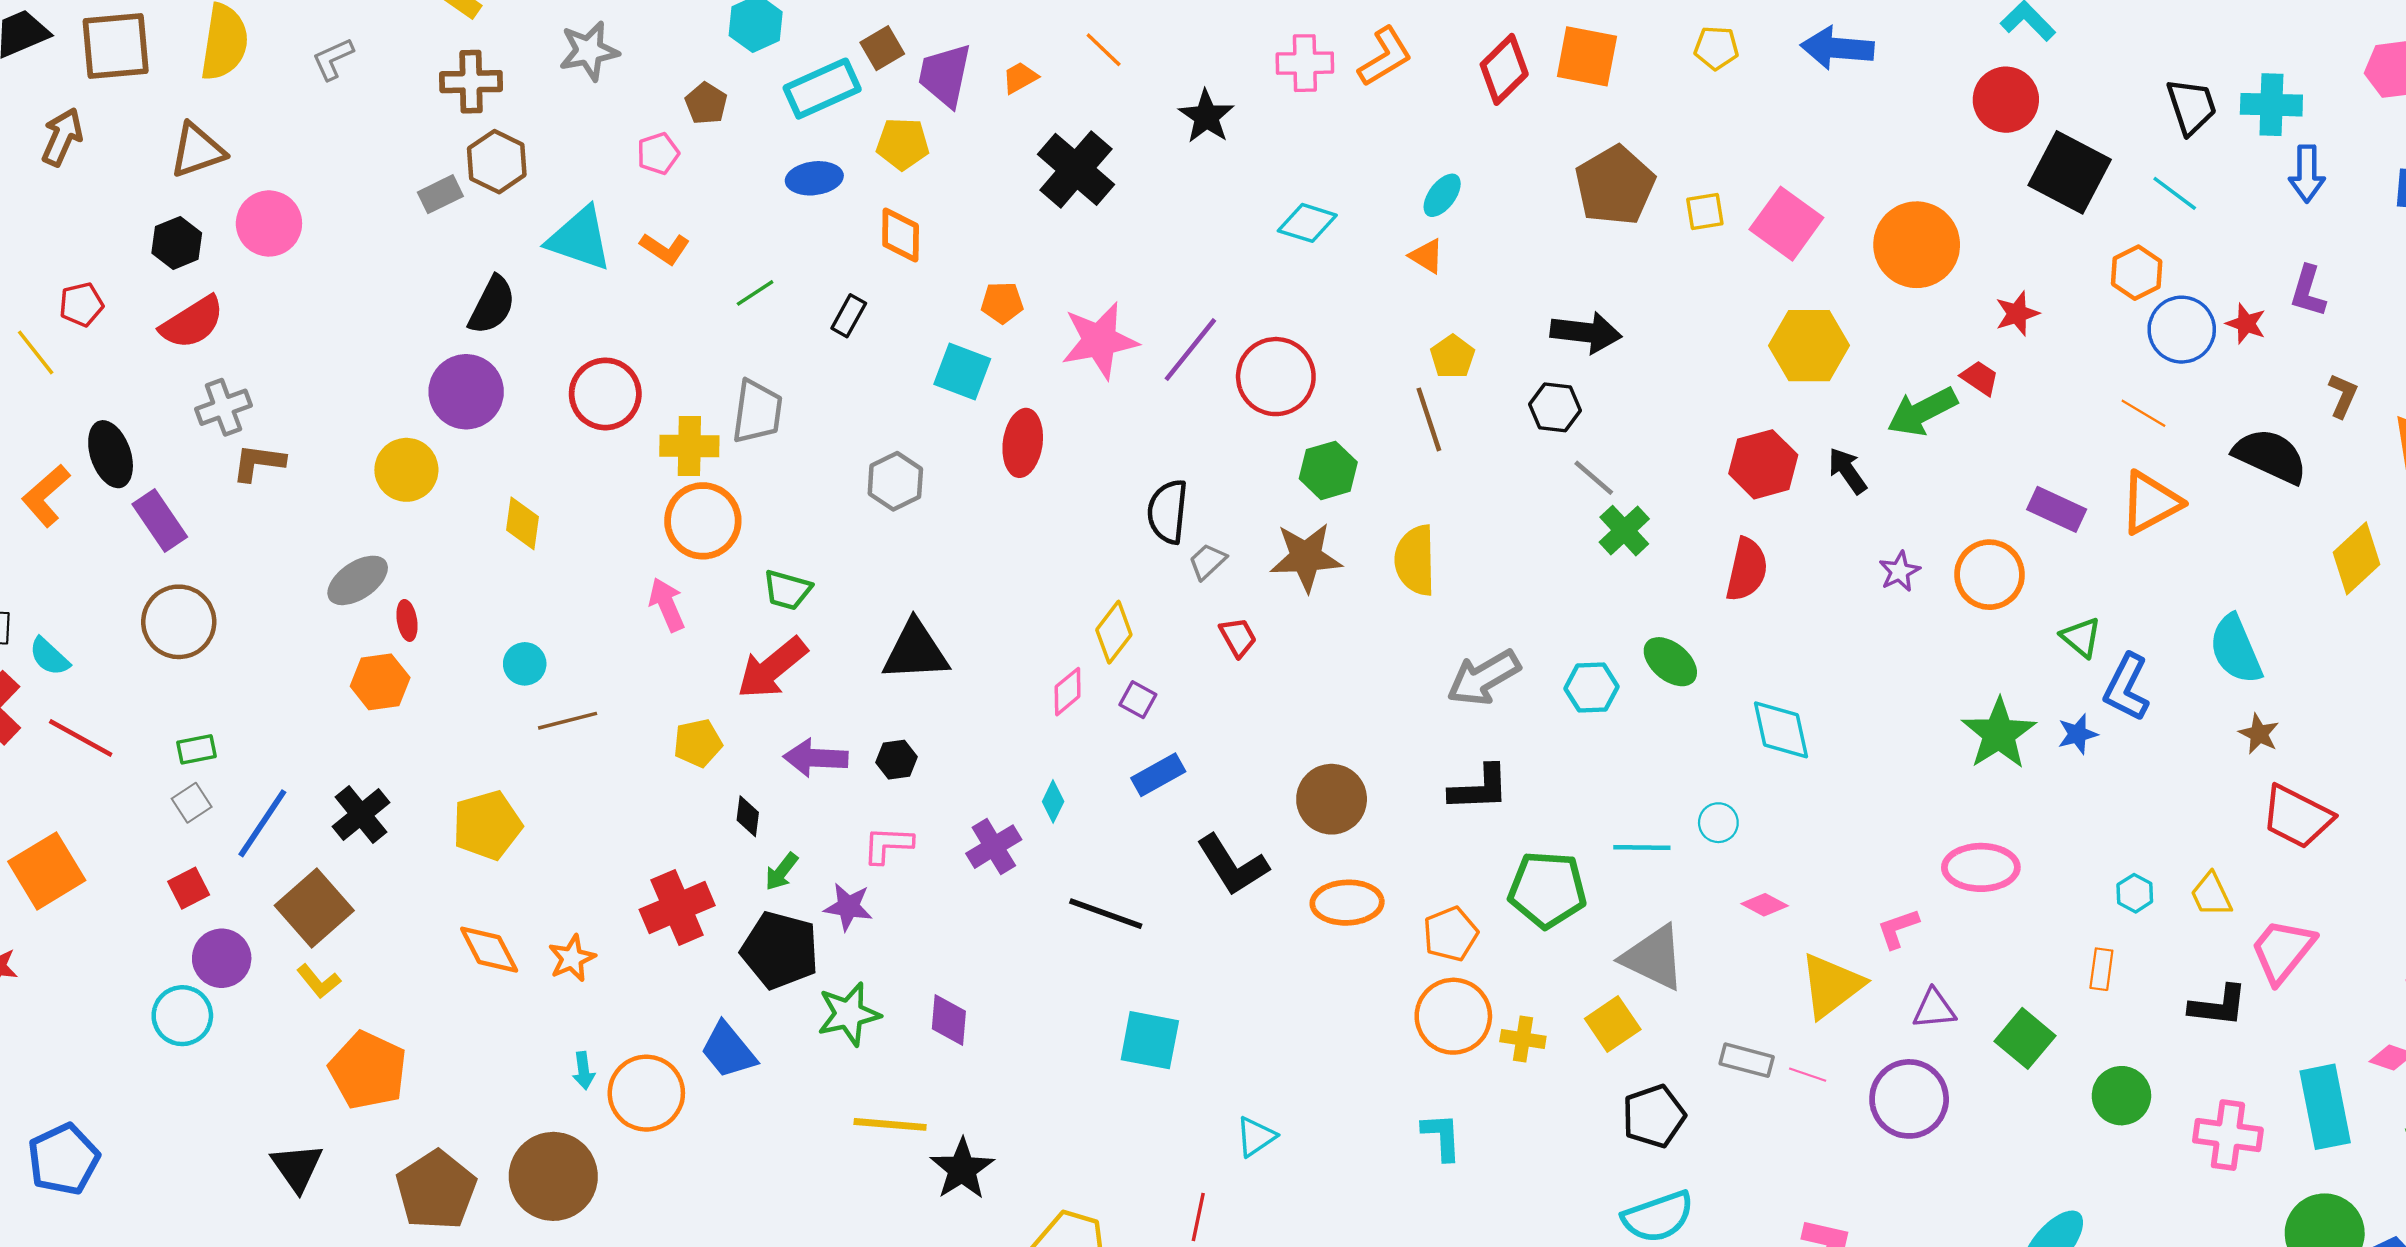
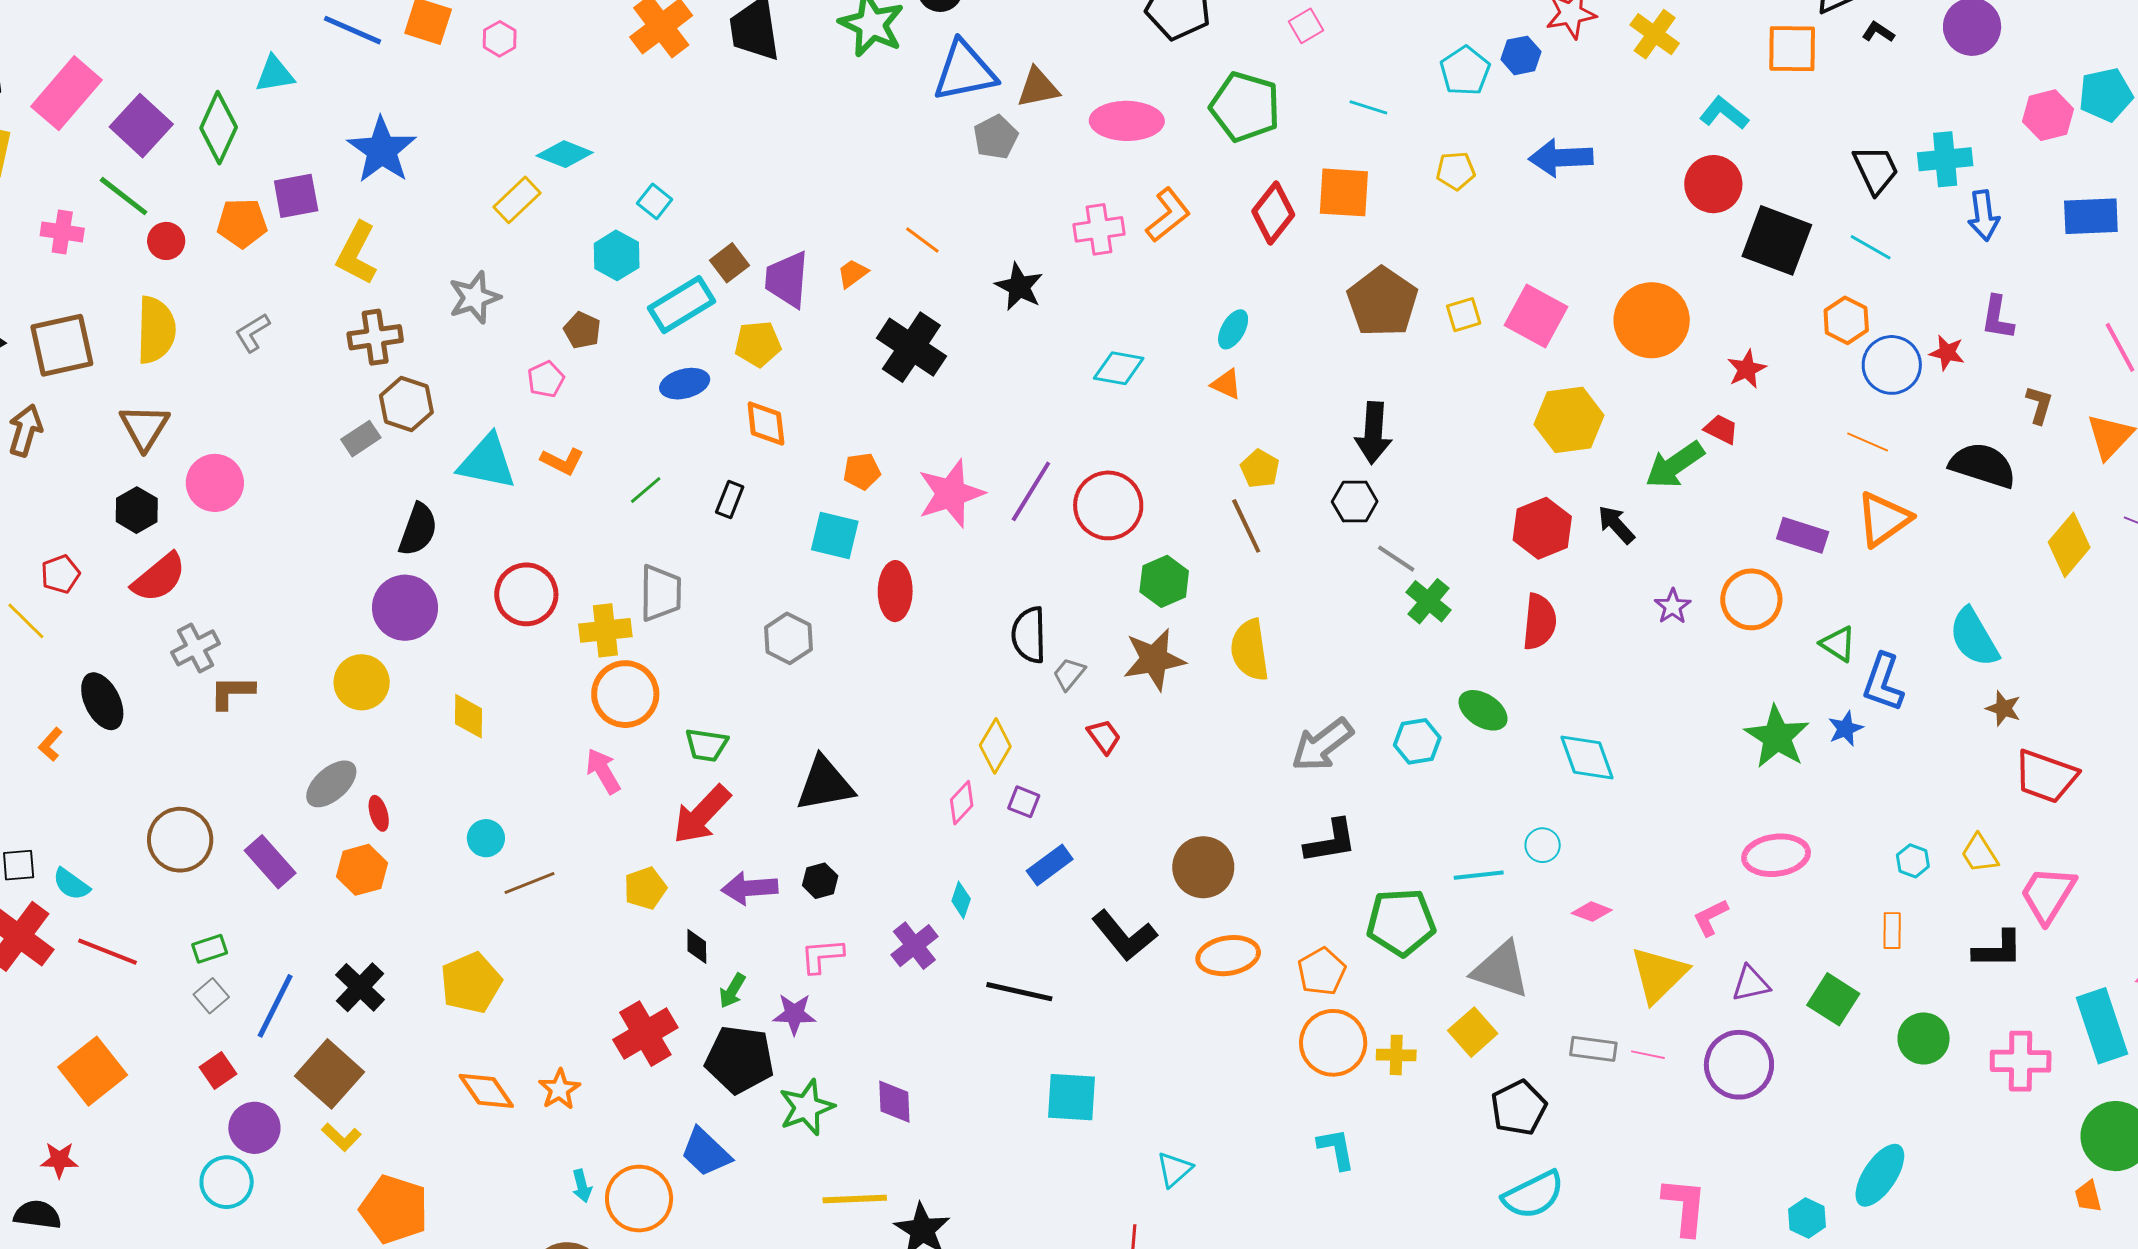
brown triangle: (197, 150) -> (144, 427), turned -32
black arrow: (1586, 332) -> (1373, 433), turned 94
orange L-shape: (46, 496) -> (50, 744), size x0.6
purple rectangle: (160, 521) -> (270, 862), moved

